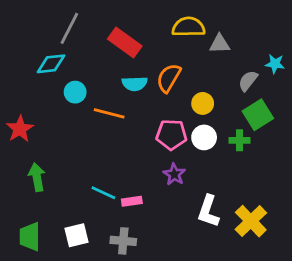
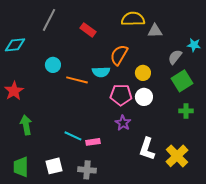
red rectangle: (125, 43) -> (88, 30), size x0.7
cyan diamond: (51, 64) -> (15, 45), moved
cyan semicircle: (135, 84) -> (101, 72), moved
green cross: (239, 140) -> (186, 111), moved

